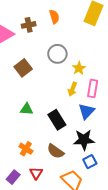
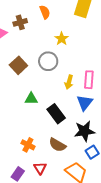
gray circle: (57, 54) -> (48, 61), moved
yellow star: (79, 68) -> (62, 39), moved
green triangle: (27, 109) -> (31, 99), moved

